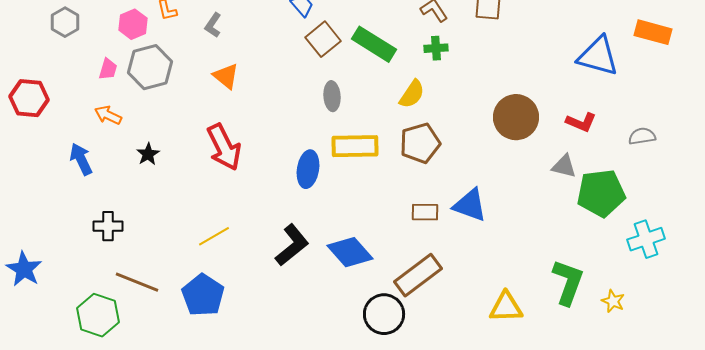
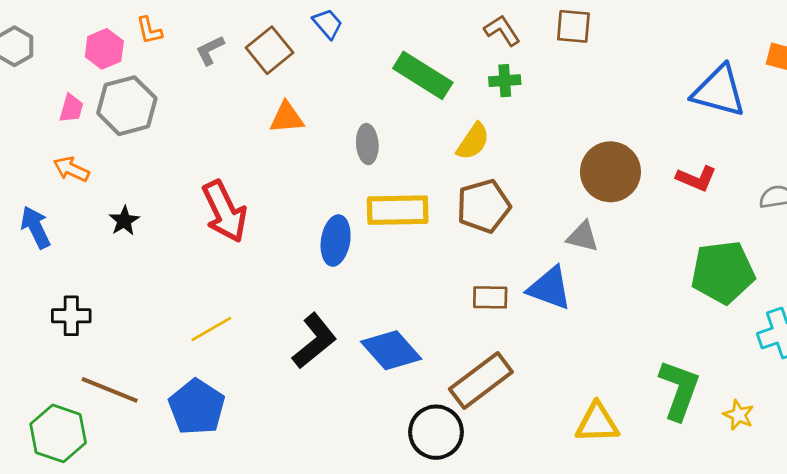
gray L-shape: (213, 25) -> (210, 50), turned 30
brown square: (323, 39) -> (270, 50), moved
orange triangle: (226, 76) -> (287, 118), moved, turned -44
gray triangle: (564, 166) -> (583, 237), moved

